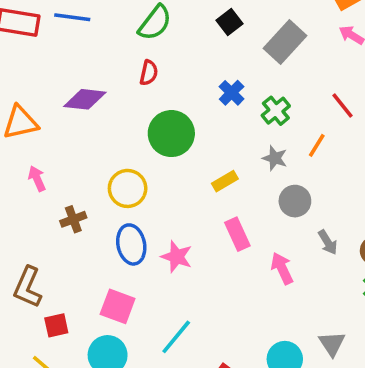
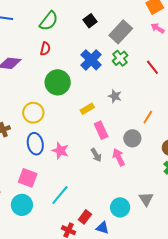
blue cross: (232, 93) -> (91, 60), size x1.5
green cross: (276, 111) -> (120, 58), moved
orange line: (317, 145) -> (148, 117), moved
gray circle: (295, 201) -> (132, 138), moved
pink rectangle: (237, 234) -> (101, 130), moved
gray arrow: (328, 242) -> (96, 155), moved

